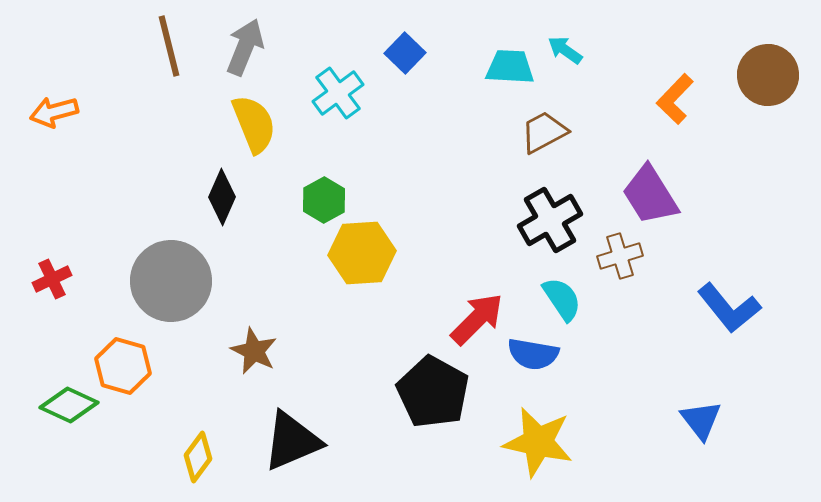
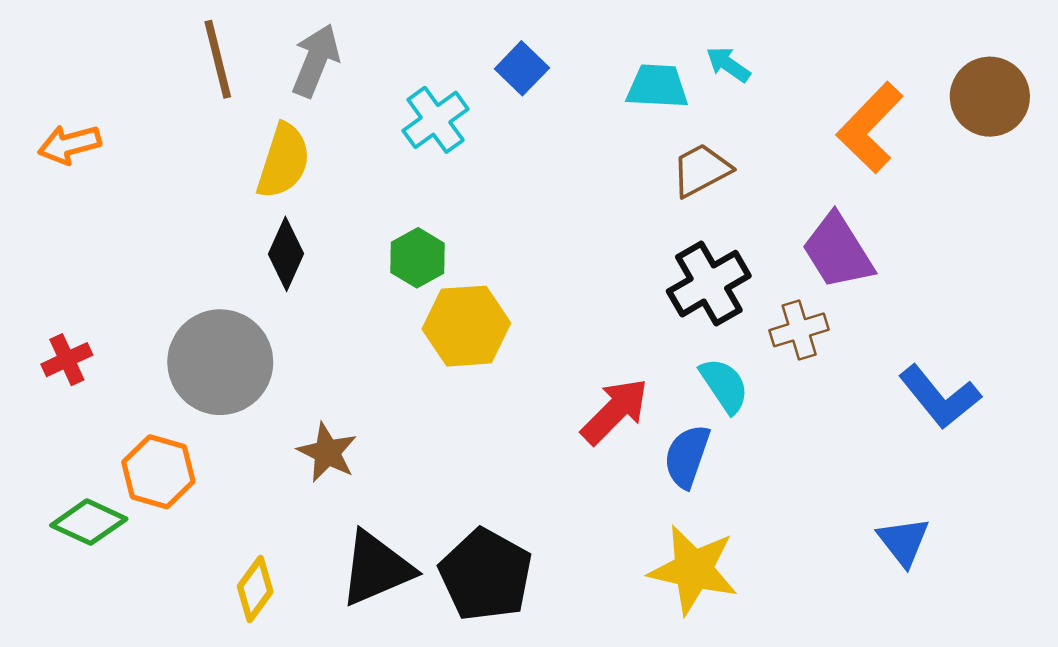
orange L-shape: (675, 99) -> (870, 128), size x1.4
yellow semicircle: (254, 124) -> (283, 161), moved, turned 40
blue semicircle: (533, 354) -> (687, 456), turned 99
black pentagon: (433, 392) -> (486, 575), moved

